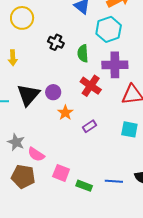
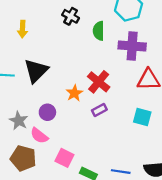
red cross: (91, 86) -> (99, 82), moved
purple circle: (53, 92) -> (47, 112), moved

